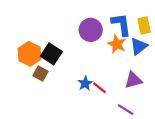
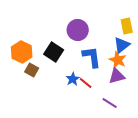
blue L-shape: (121, 24) -> (92, 57), moved
orange star: (117, 44) -> (118, 60), moved
black square: (51, 54) -> (54, 52), moved

